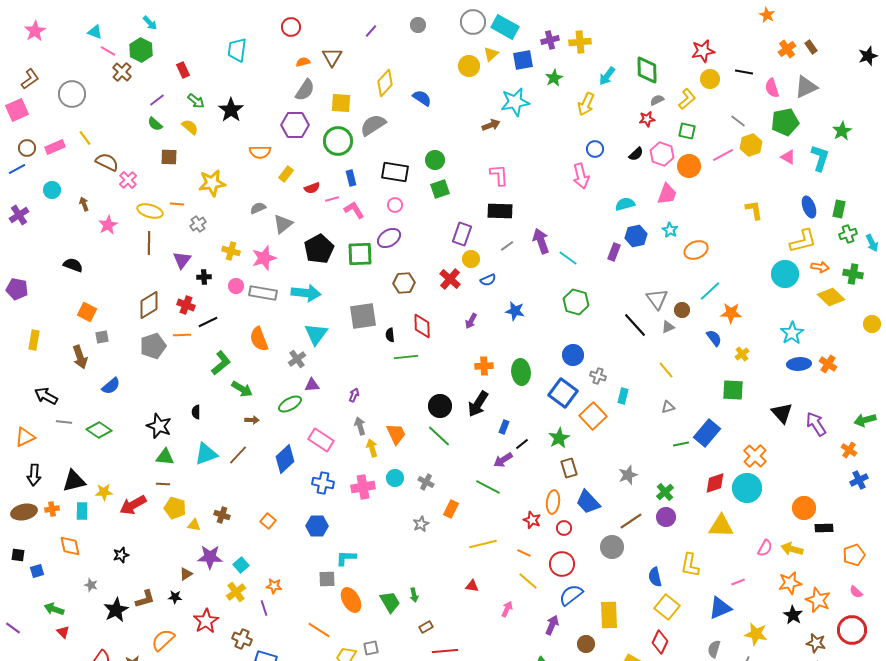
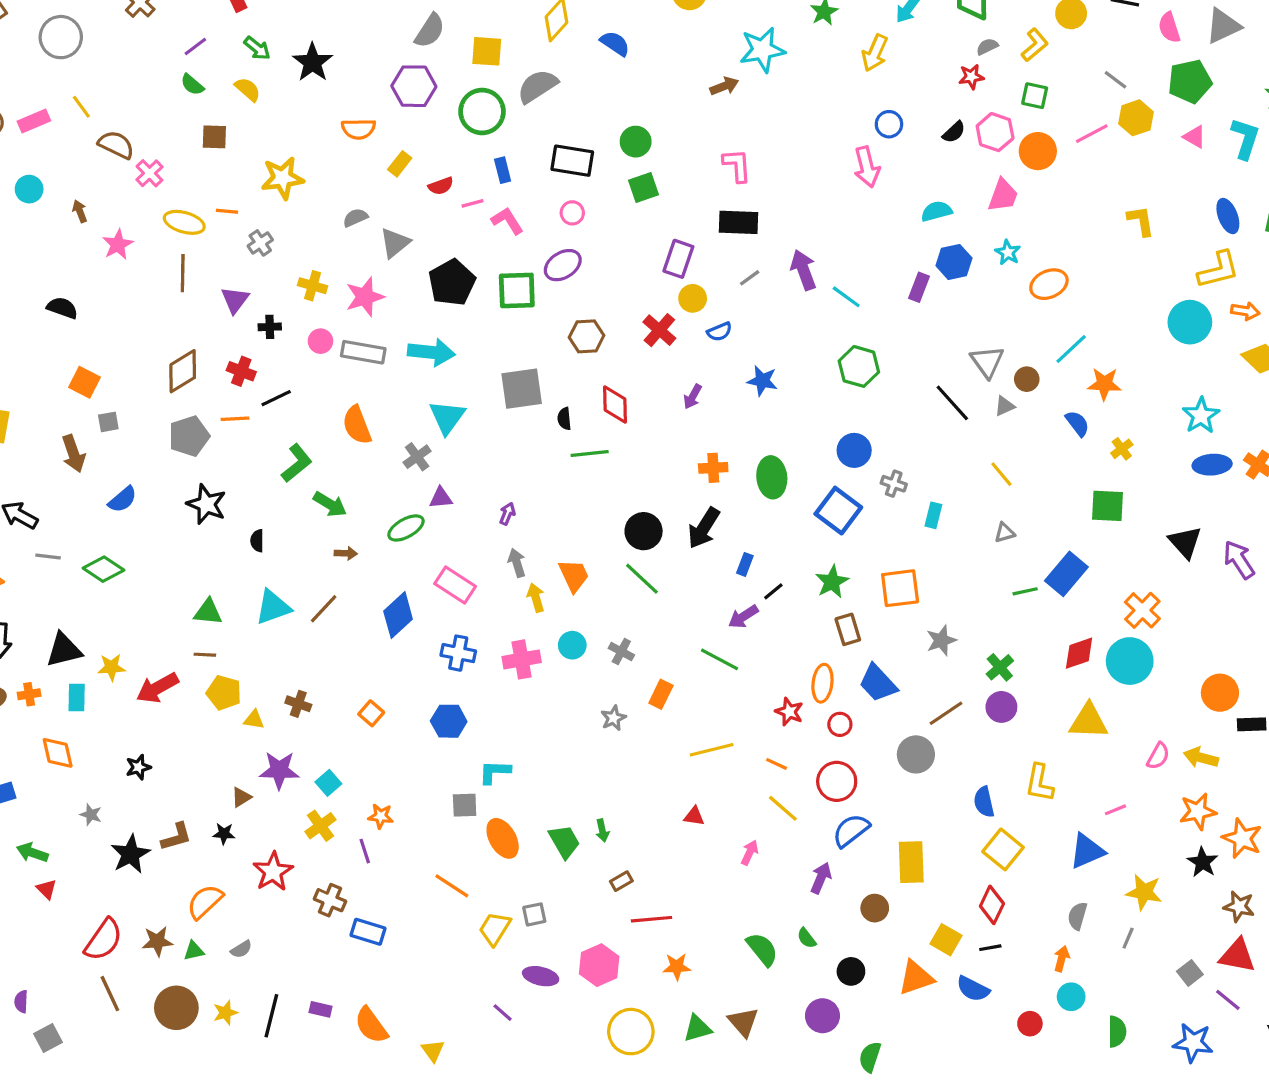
orange square: (593, 416) -> (900, 588), moved, turned 36
black star: (159, 426) -> (206, 504), moved

